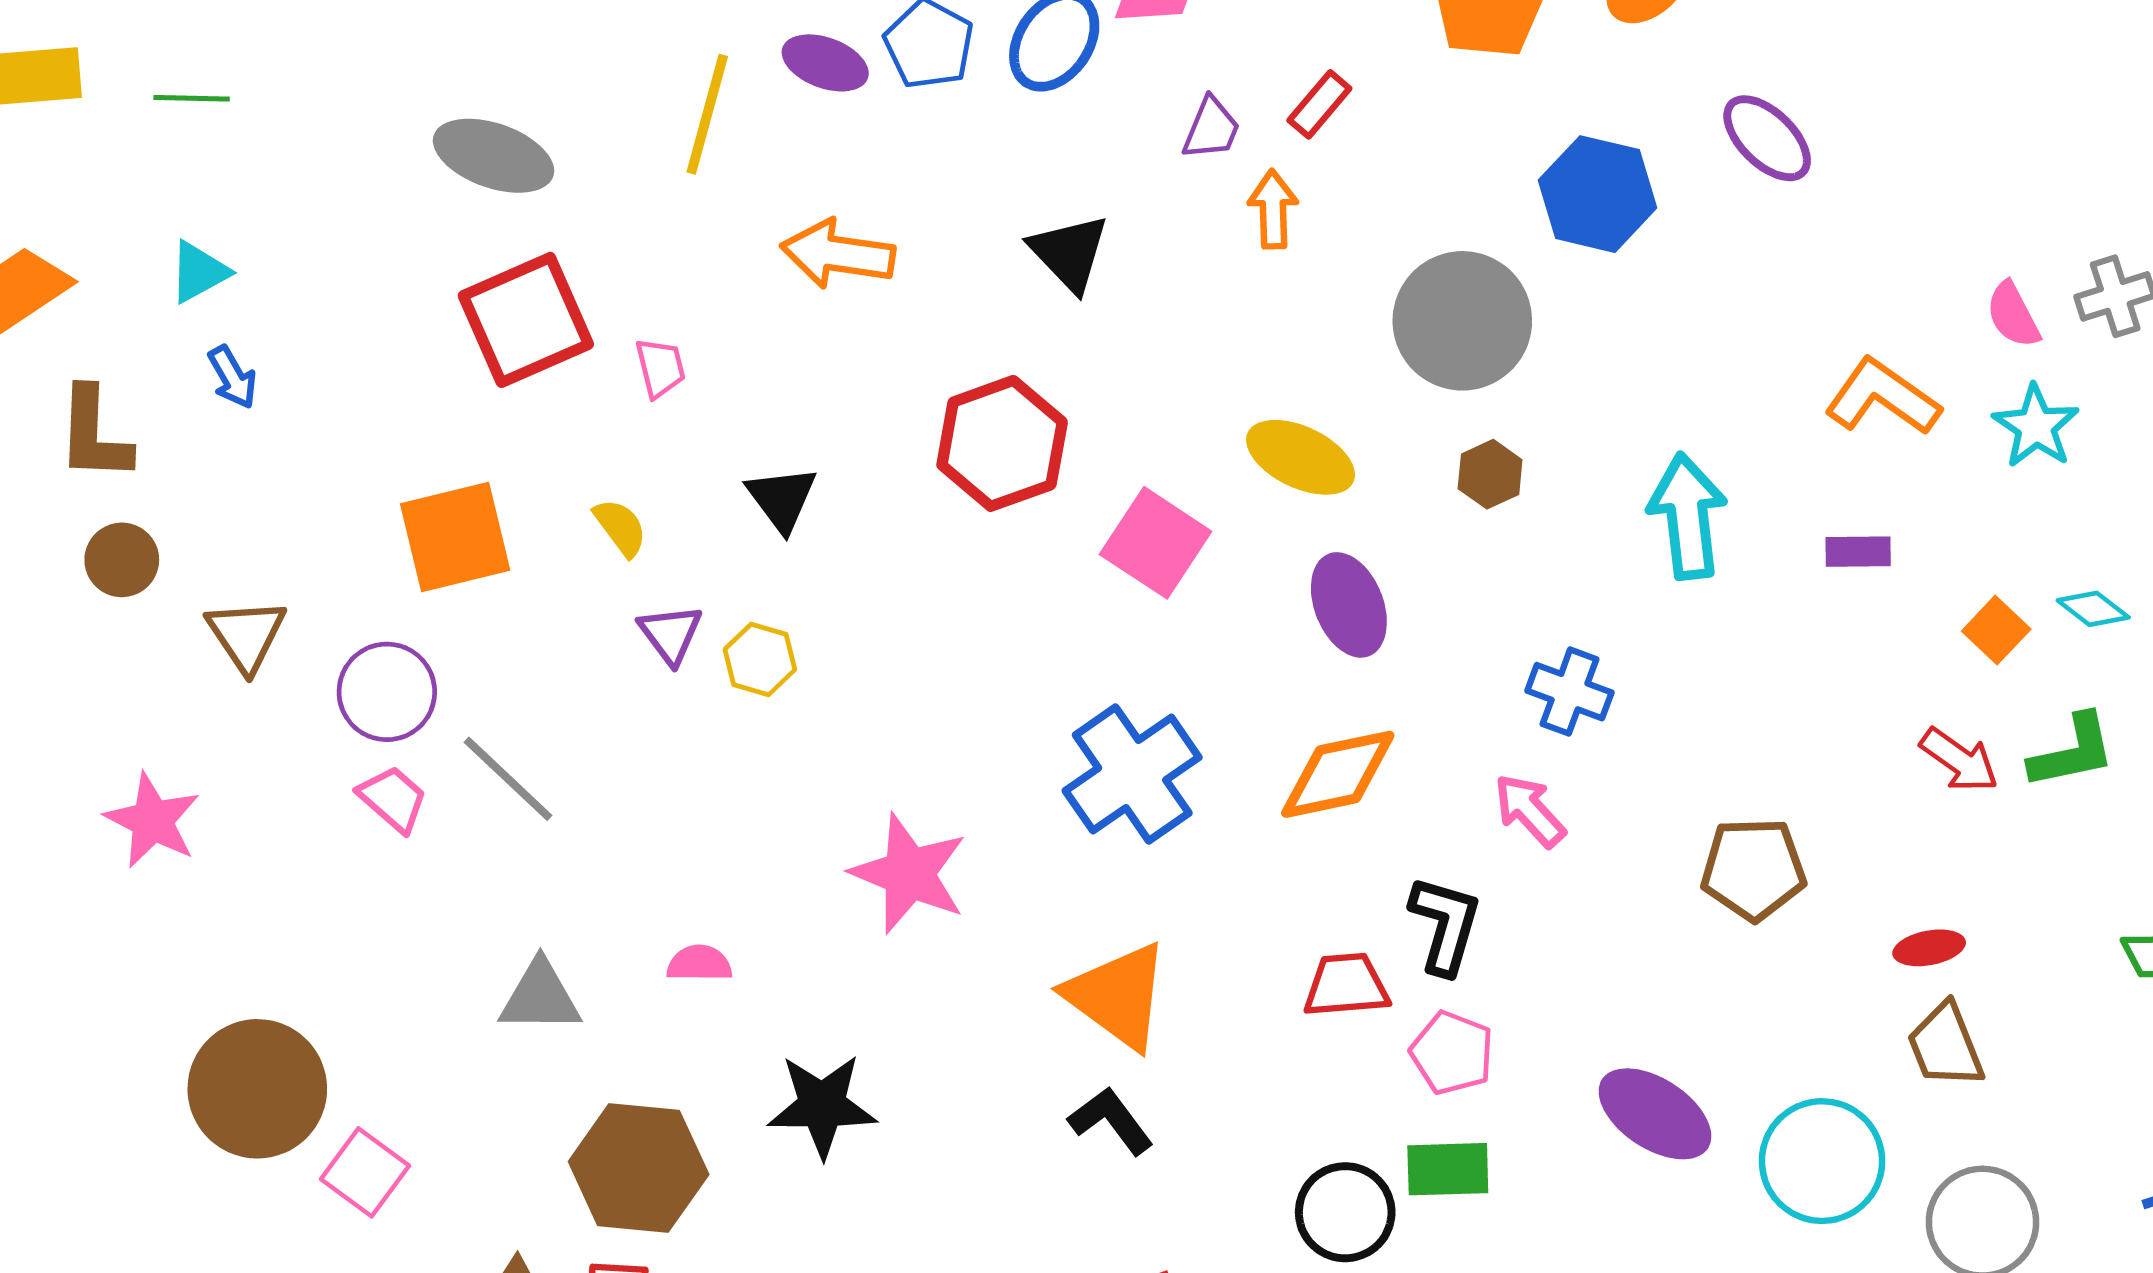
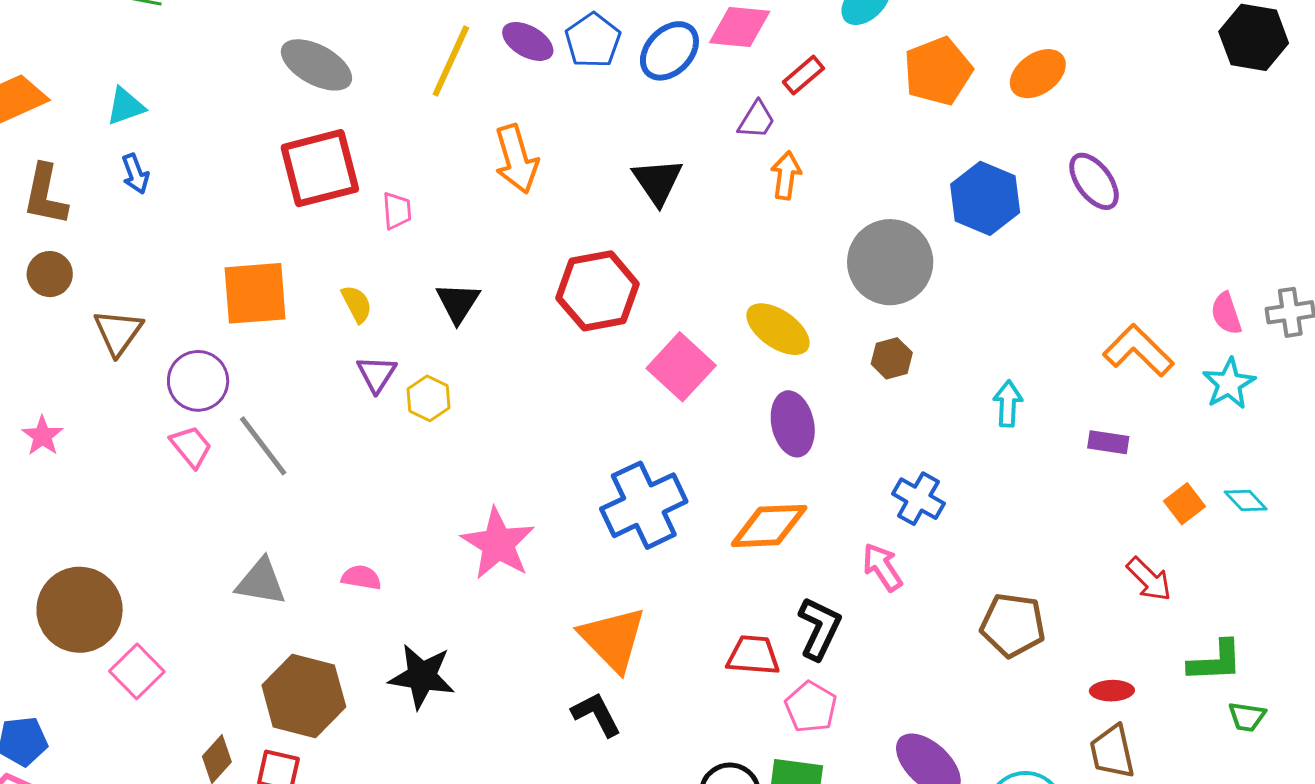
red rectangle: (1319, 104) -> (804, 75), moved
orange arrow: (838, 254) -> (516, 159), turned -124
cyan arrow: (1688, 516) -> (1008, 404), size x0.6
green L-shape: (2072, 752) -> (1215, 661), moved
pink star: (152, 821) -> (42, 436), size x0.7

